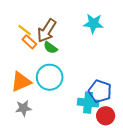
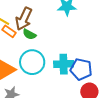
cyan cross: (88, 103) -> (64, 64), moved

